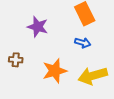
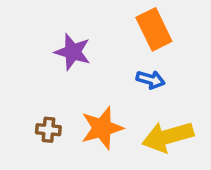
brown cross: (16, 60) -> (48, 130), moved

